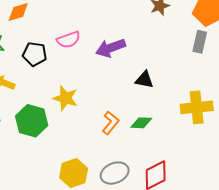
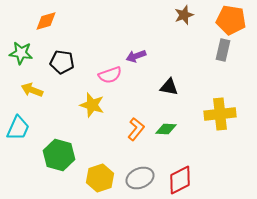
pink semicircle: (68, 40) -> (110, 75), moved
purple arrow: (111, 48) -> (136, 56), size x0.7
green hexagon: (32, 121) -> (59, 155), moved

